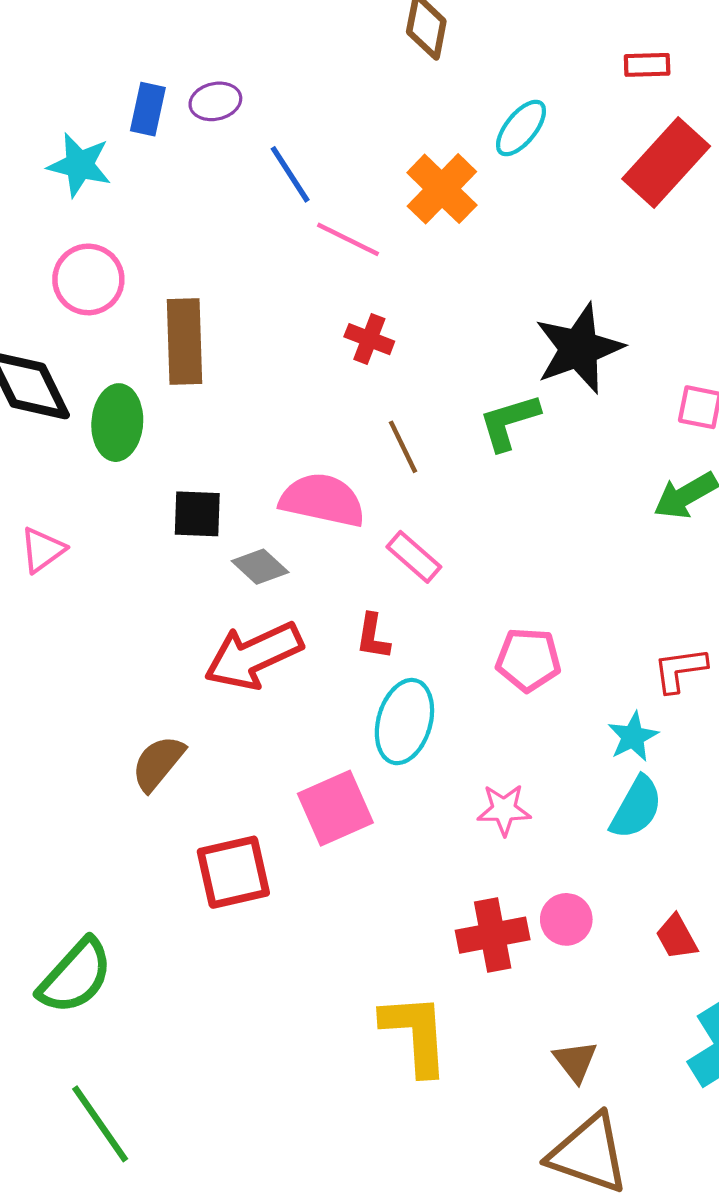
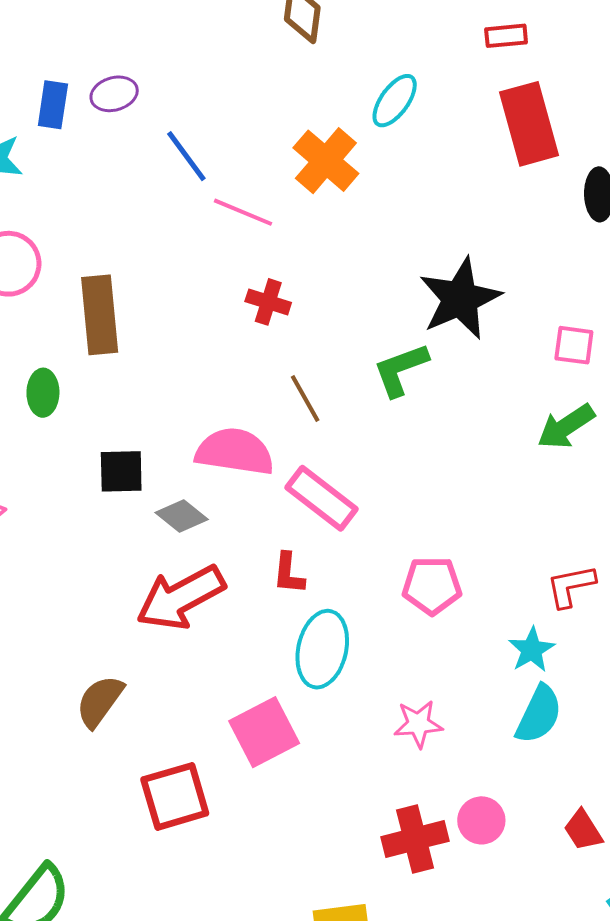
red rectangle: (666, 163) -> (529, 124), turned -54
green ellipse: (117, 423) -> (43, 393), size x0.7
pink rectangle: (414, 557) -> (321, 498), size x1.4

